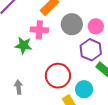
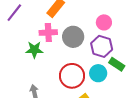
gray circle: (72, 24) -> (73, 37), moved
cyan circle: (84, 89) -> (98, 73), moved

